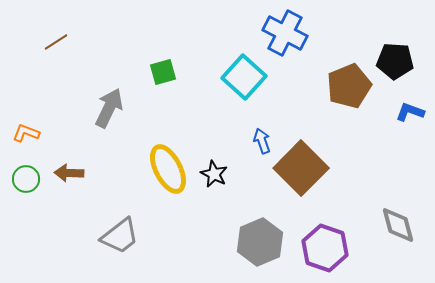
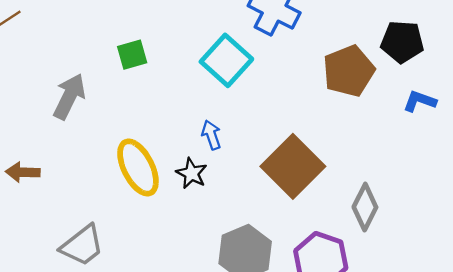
blue arrow: (262, 141) -> (211, 135), moved
gray diamond: (398, 225) -> (365, 207), moved, turned 42

